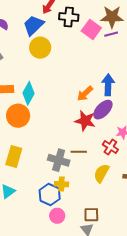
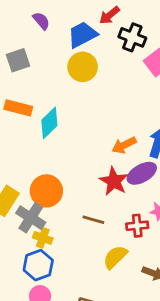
orange circle: (18, 116) -> (46, 191), moved
red cross: (110, 147) -> (137, 226), turned 35
gray cross: (59, 160) -> (31, 218), moved
yellow cross: (61, 184) -> (43, 238), moved

